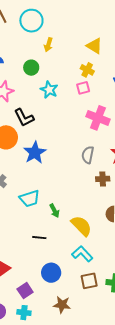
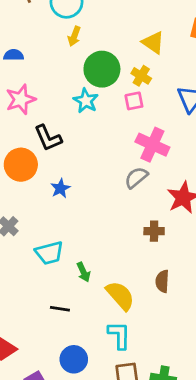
yellow arrow: (48, 45) -> (74, 36), moved
green circle: (31, 68) -> (102, 69), moved, size x1.6
blue star: (35, 153) -> (60, 188), size x0.6
gray semicircle: (88, 155) -> (136, 178), moved, turned 36
cyan L-shape: (82, 254) -> (119, 335), turned 40

